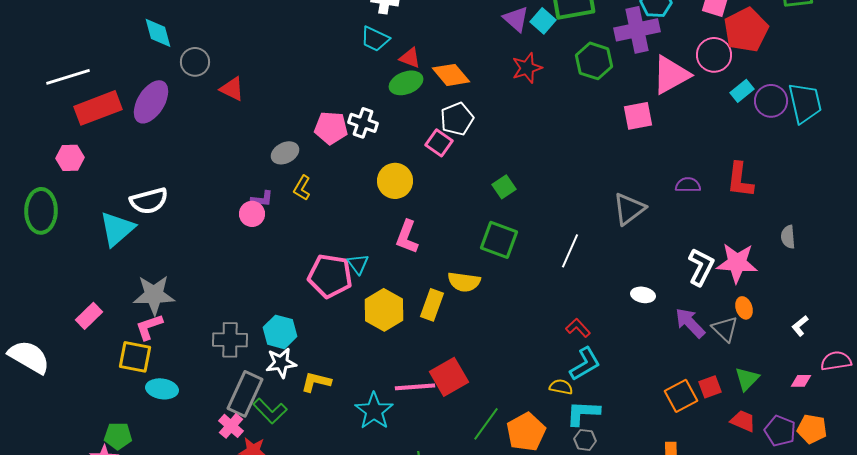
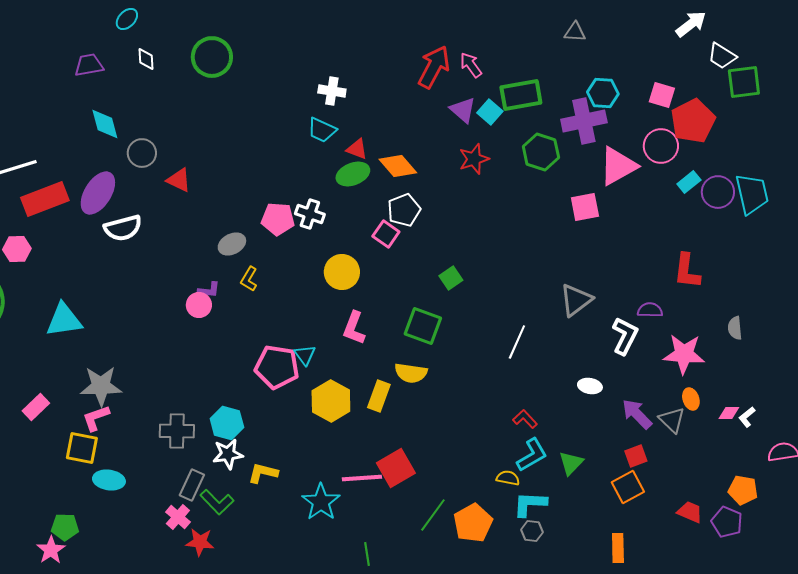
purple semicircle: (688, 185) -> (650, 310), moved
white semicircle: (149, 201) -> (123, 228), moved
cyan triangle: (117, 229) -> (64, 320), turned 33
green square: (499, 240) -> (423, 326), moved
white L-shape: (701, 267) -> (625, 336), moved
green triangle: (747, 379) -> (571, 463), moved
pink diamond: (801, 381) -> (729, 413), moved
red square: (710, 387) -> (636, 456), moved
gray rectangle: (245, 394) -> (192, 485), size x0.7
orange pentagon: (812, 429) -> (743, 490), moved

